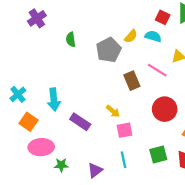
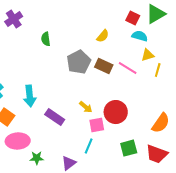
cyan semicircle: (153, 36) -> (140, 36), moved
gray pentagon: (109, 50) -> (79, 62), moved
brown rectangle: (132, 81) -> (104, 66), moved, turned -42
red circle: (165, 109) -> (116, 112), moved
cyan line: (123, 160) -> (89, 146), moved, turned 35

